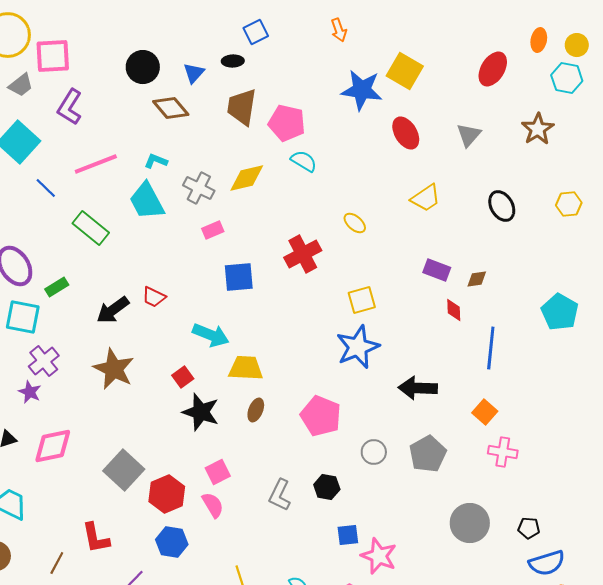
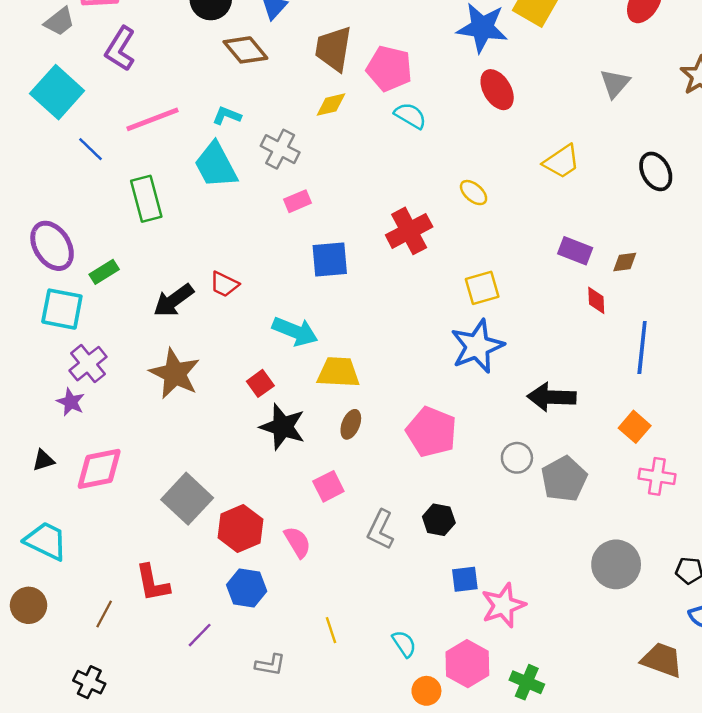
red ellipse: (406, 133) -> (497, 90), moved
yellow diamond: (247, 178) -> (331, 105), moved, size x0.7
green rectangle: (91, 228) -> (146, 199), turned 36
gray circle: (374, 452) -> (517, 458), moved
pink square: (218, 472) -> (328, 486), moved
pink star: (379, 556) -> (503, 605), turned 30

